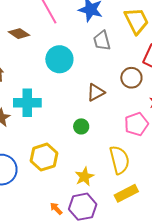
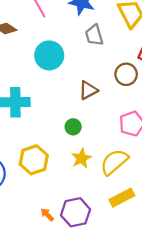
yellow semicircle: (119, 160) -> (114, 162), turned -116
yellow star: (84, 177) -> (81, 158), moved

